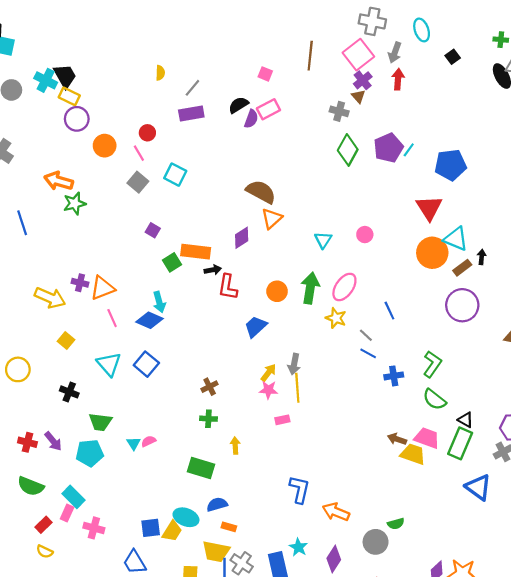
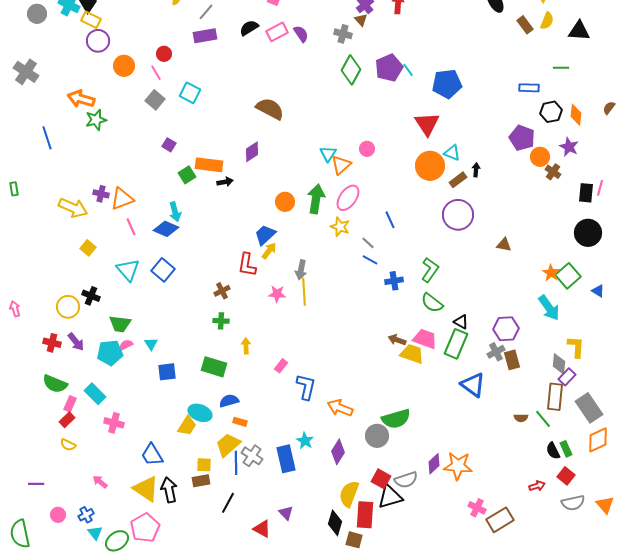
purple semicircle: (251, 119) -> (301, 34), moved, turned -54
cyan line: (409, 150) -> (408, 70), turned -72
orange triangle: (272, 218) -> (341, 165), moved
cyan triangle: (456, 239) -> (452, 153), size x0.7
red L-shape: (228, 287) -> (247, 265), moved
yellow circle: (18, 369) -> (68, 307), moved
yellow arrow: (268, 373) -> (269, 251), moved
pink rectangle: (282, 420) -> (281, 366), moved, turned -40
pink semicircle: (148, 441) -> (126, 345), moved
pink rectangle: (67, 513) -> (70, 404), moved
green semicircle: (396, 524) -> (396, 419), size x1.8
blue square: (151, 528) -> (167, 372), moved
yellow trapezoid: (216, 552) -> (228, 445), turned 128

